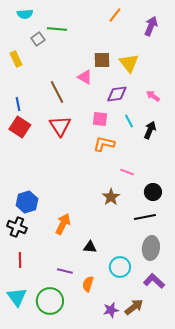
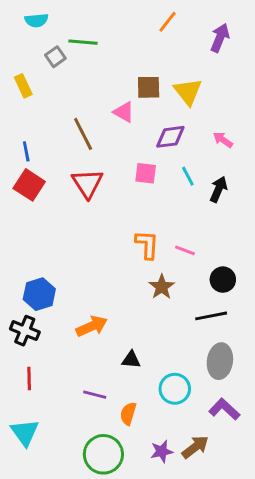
orange L-shape: (104, 144) -> (147, 245), moved, turned 80
orange arrow: (63, 224) -> (92, 326), turned 40
green circle: (50, 301) -> (103, 454), moved

